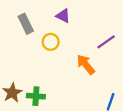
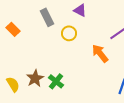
green cross: (36, 96) -> (56, 81), turned 35

